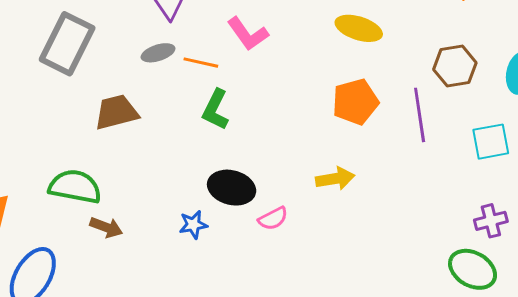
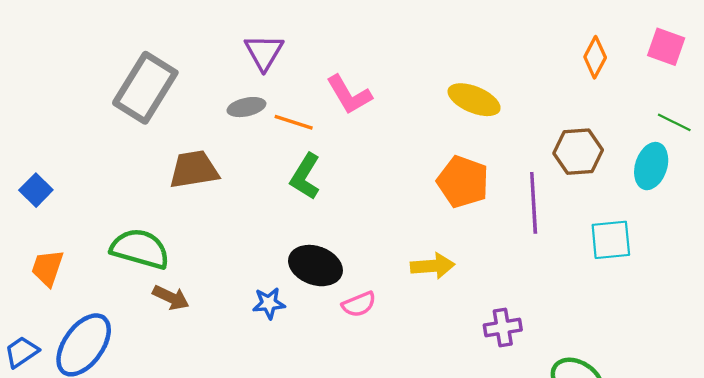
orange pentagon: (355, 102) -> (463, 182), turned 30
purple cross: (491, 221) -> (503, 328), moved

